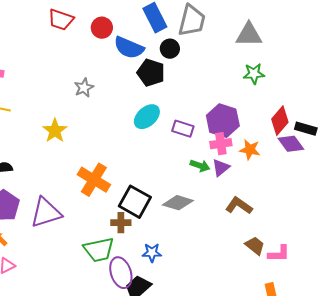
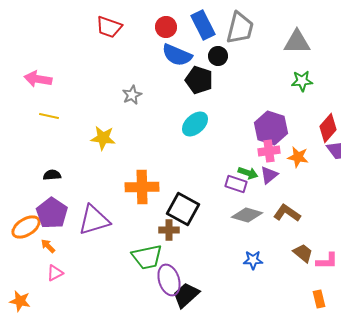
red circle: (102, 28) -> (166, 27), moved
purple rectangle: (183, 129) -> (236, 184), moved
yellow star: (55, 131) -> (103, 138), turned -30
orange cross: (94, 180) -> (142, 187), turned -32
gray diamond: (178, 203) -> (247, 215), moved
blue star: (152, 253) -> (253, 260), moved

